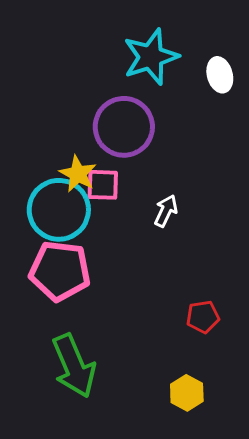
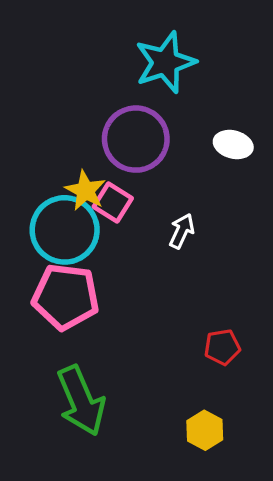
white ellipse: (220, 75) -> (233, 145), moved, turned -60
pink square: (103, 185) -> (113, 203), turned 30

